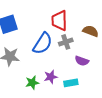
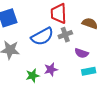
blue semicircle: (43, 43) -> (42, 36), turned 30
cyan rectangle: (71, 83) -> (89, 71), moved

